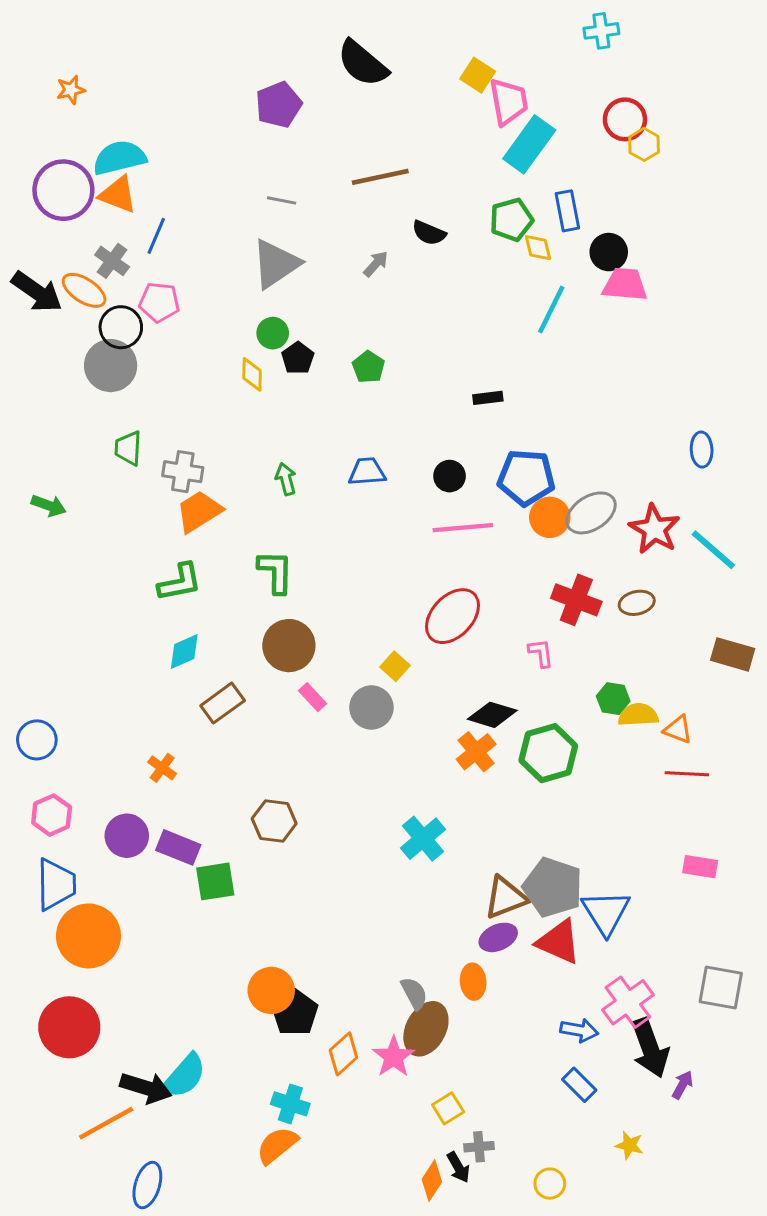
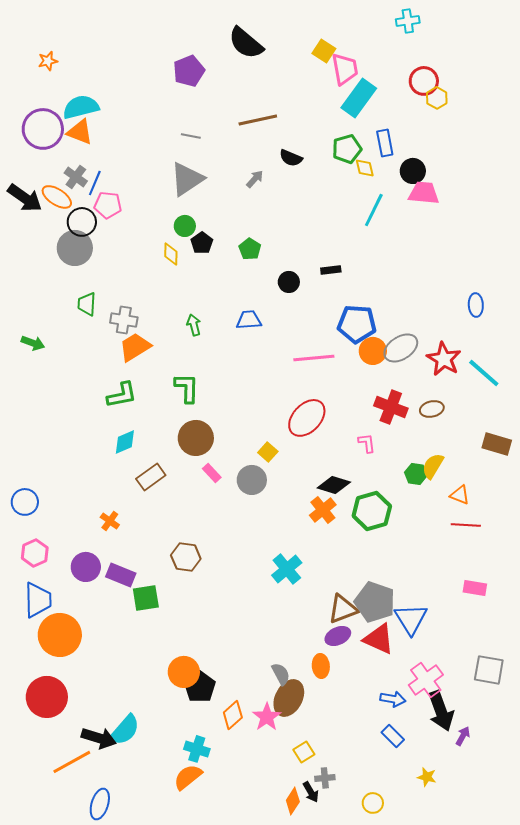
blue line: (156, 236) -> (95, 183), moved
black circle: (450, 476) -> (289, 282), moved
yellow semicircle: (638, 715) -> (433, 466), moved, turned -56

